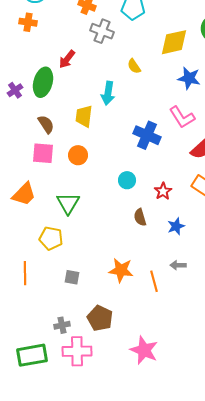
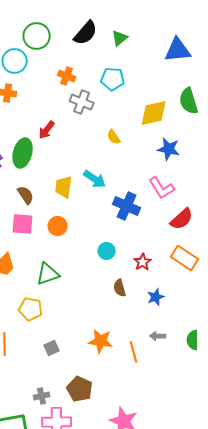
cyan arrow: (108, 93) -> (95, 179), moved, turned -65
green triangle: (68, 203) -> (48, 274), turned 40
gray square: (72, 277) -> (52, 348), turned -35

